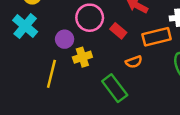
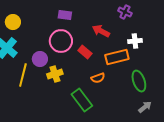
yellow line: (51, 74) -> (23, 75), moved

